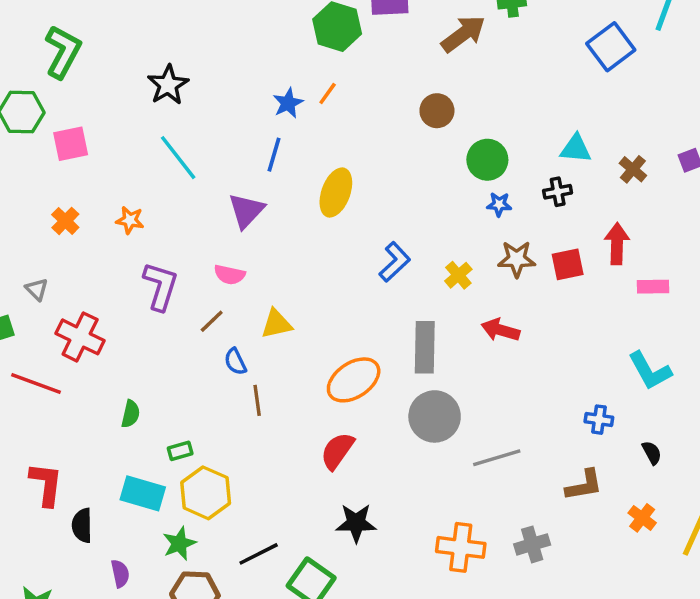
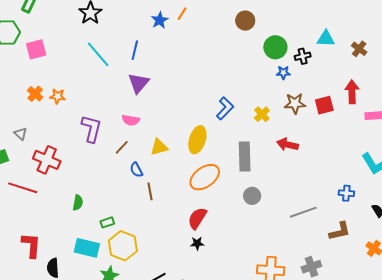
blue line: (274, 155) -> (135, 50), moved
yellow ellipse: (336, 192) -> (197, 140), moved
black cross: (558, 192) -> (303, 56), moved
orange star: (130, 220) -> (58, 96), moved
gray circle: (435, 416) -> (252, 196), size x0.6
gray line: (497, 458) -> (303, 212), moved
black star: (356, 523) -> (197, 243), moved, size x0.6

